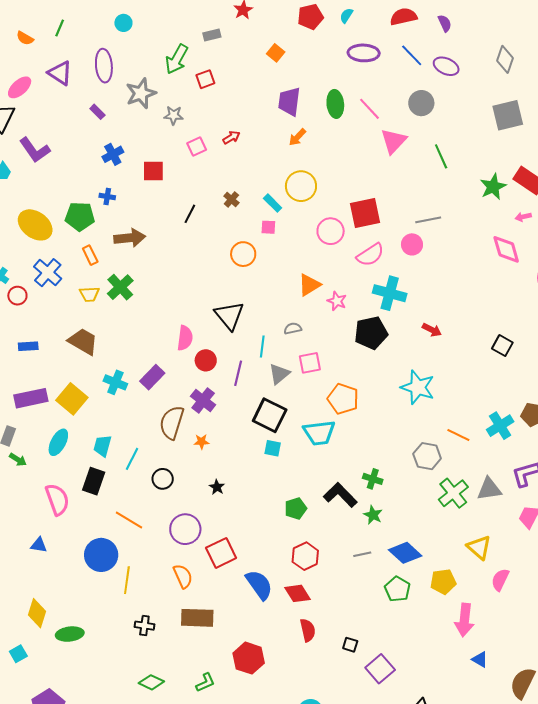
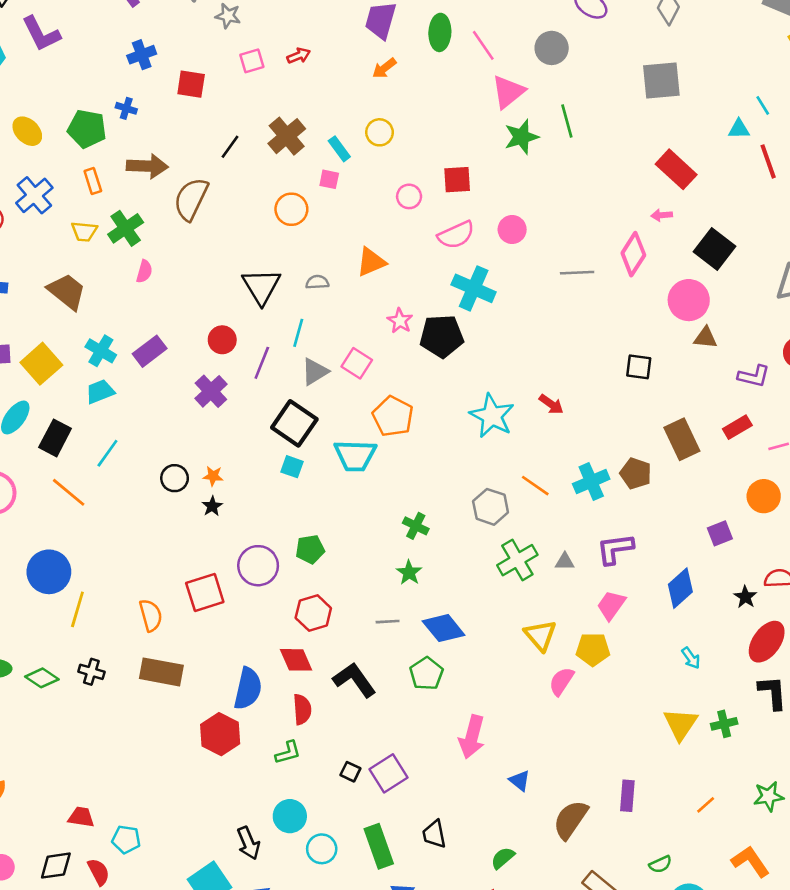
yellow circle: (301, 186) -> (379, 132), size x0.7
green star: (493, 187) -> (522, 137), moved
brown cross: (231, 199) -> (287, 136), size x1.8
red square: (365, 213) -> (457, 180), size x0.7
gray line: (428, 220) -> (577, 273), moved
yellow ellipse: (35, 225) -> (27, 131), size x0.7
pink circle: (331, 231) -> (409, 196), size x0.7
pink diamond: (506, 249) -> (633, 254), turned 40
pink star: (337, 301) -> (400, 321), moved
gray semicircle: (293, 328) -> (317, 282), moved
red arrow: (432, 330) -> (551, 404), moved
pink semicircle: (185, 338) -> (144, 271), moved, size x0.7
black square: (502, 346) -> (639, 367), moved, turned -30
pink square: (310, 363) -> (357, 363), turned 35
brown semicircle: (172, 423) -> (191, 199), moved
orange star: (201, 442) -> (213, 476), moved
cyan trapezoid: (102, 446) -> (100, 392), moved, turned 45
black circle: (163, 479) -> (175, 478), moved
black rectangle: (94, 481) -> (55, 438), moved
gray triangle: (489, 489) -> (565, 562), size x0.6
black L-shape: (340, 495) -> (354, 680), moved
orange line: (129, 520) -> (69, 492), moved
purple circle: (185, 529) -> (258, 566), moved
yellow pentagon: (443, 582) -> (593, 649), moved
blue semicircle: (259, 585) -> (248, 689), moved, turned 40
pink arrow: (464, 620) -> (472, 737), moved
black square: (350, 645) -> (350, 772), moved
green diamond: (151, 682) -> (42, 678), moved
green L-shape: (205, 683) -> (288, 753), moved

